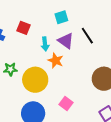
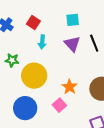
cyan arrow: (45, 44) -> (42, 42), moved
orange star: (56, 61) -> (70, 87), moved

